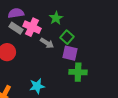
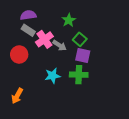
pink cross: (32, 27) -> (44, 39), moved, turned 30
green cross: (78, 72) -> (79, 75), moved
cyan star: (37, 86) -> (52, 76), moved

